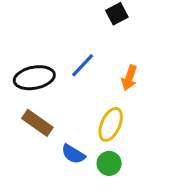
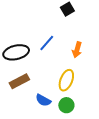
brown rectangle: (37, 123) -> (19, 81), turned -60

